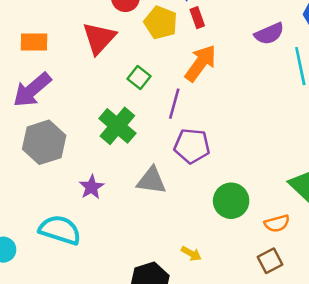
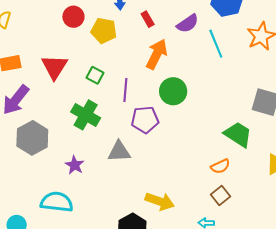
red rectangle: (197, 18) -> (148, 19), moved
red triangle: (99, 38) -> (54, 67), moved
orange arrow: (201, 63) -> (157, 54), moved
green circle: (231, 201) -> (173, 91), moved
yellow arrow: (191, 254) -> (160, 201), size x1.8

